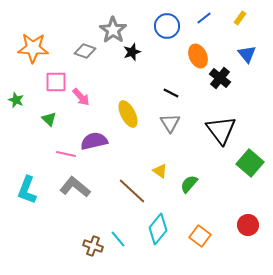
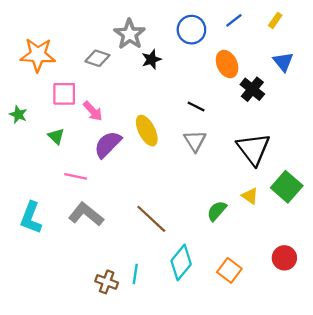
purple semicircle: (94, 141) -> (108, 144), moved, turned -32
yellow triangle: (160, 171) -> (250, 196), moved
cyan line: (118, 239) -> (135, 274), turned 48

